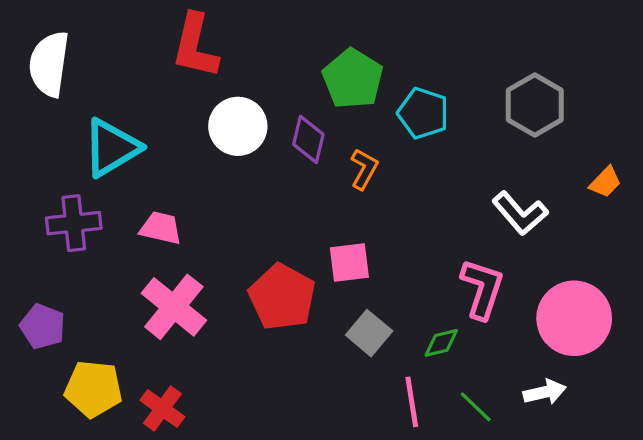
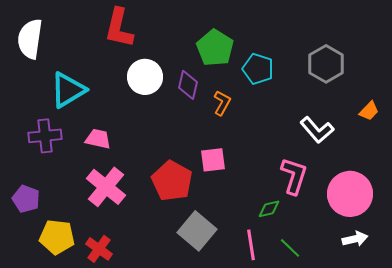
gray square: (369, 333) -> (197, 231), moved, size x1.4
white arrow: (545, 392) -> (355, 239), moved

